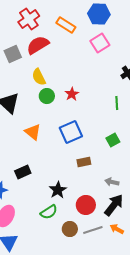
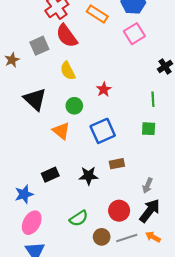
red semicircle: (38, 45) -> (67, 36), turned -95
green circle: (47, 96) -> (74, 106), moved
green square: (113, 140) -> (149, 129), moved, turned 32
gray arrow: (112, 182) -> (148, 186), turned -80
black star: (58, 190) -> (89, 176), moved, turned 30

